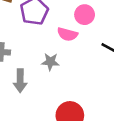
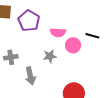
pink circle: (85, 15) -> (73, 45), moved

